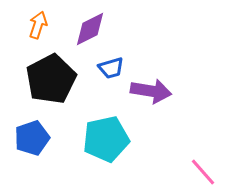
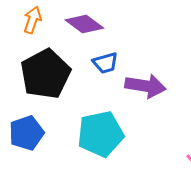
purple diamond: (90, 29) -> (84, 24), turned 63

